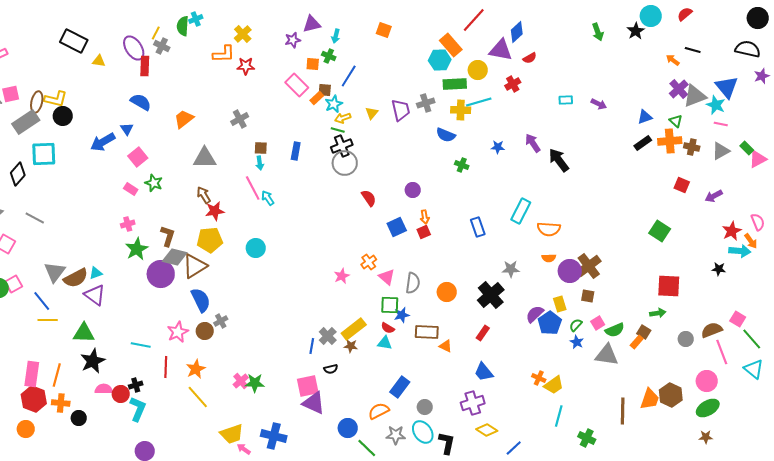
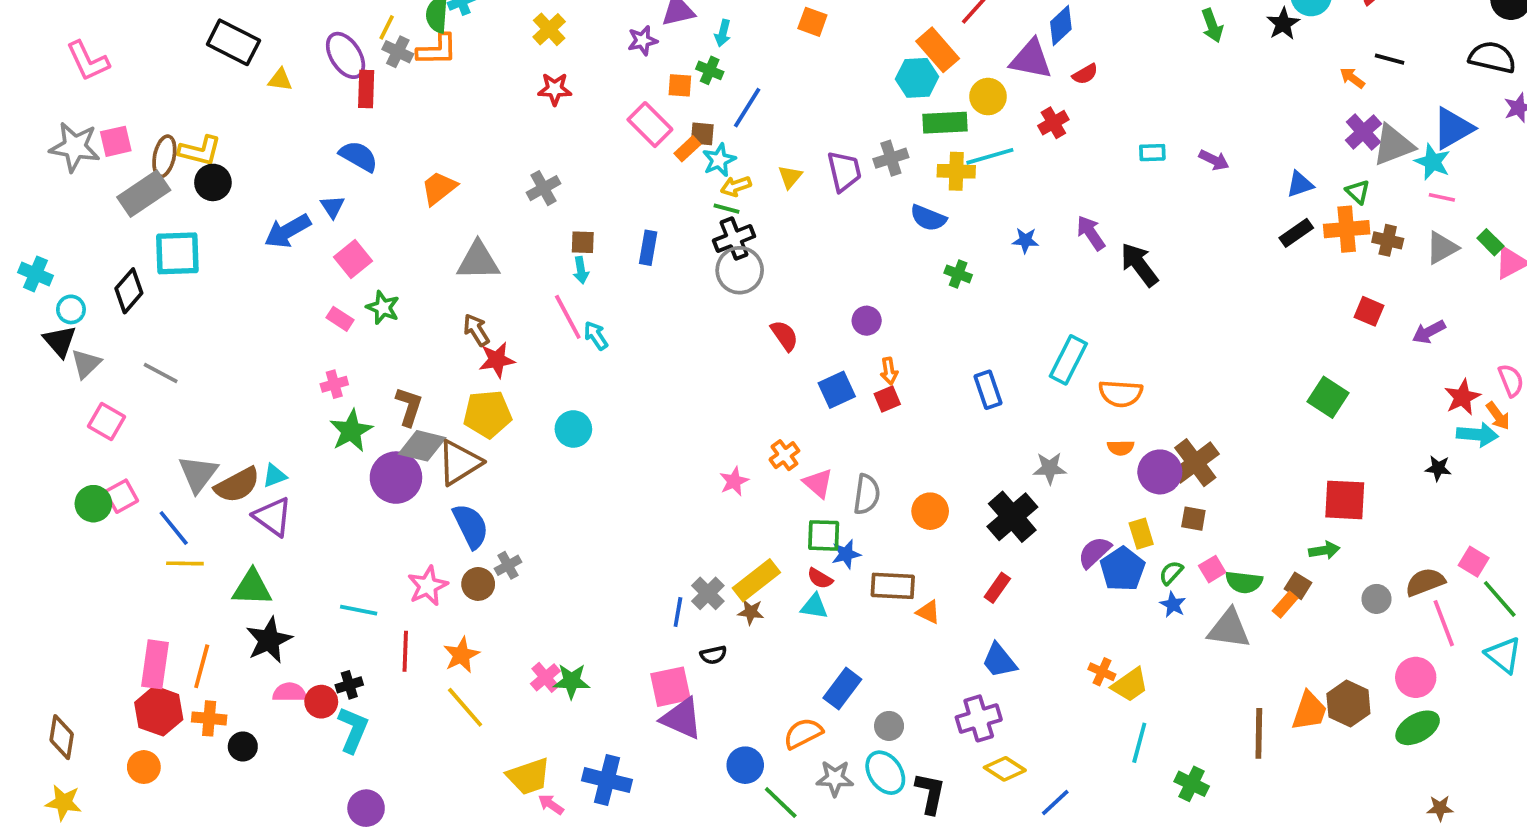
orange L-shape: (224, 54) -> (437, 50), moved
blue triangle: (727, 87) -> (1453, 128), turned 40
green semicircle: (615, 330) -> (1244, 582), turned 30
brown star: (706, 437) -> (1440, 808), moved

